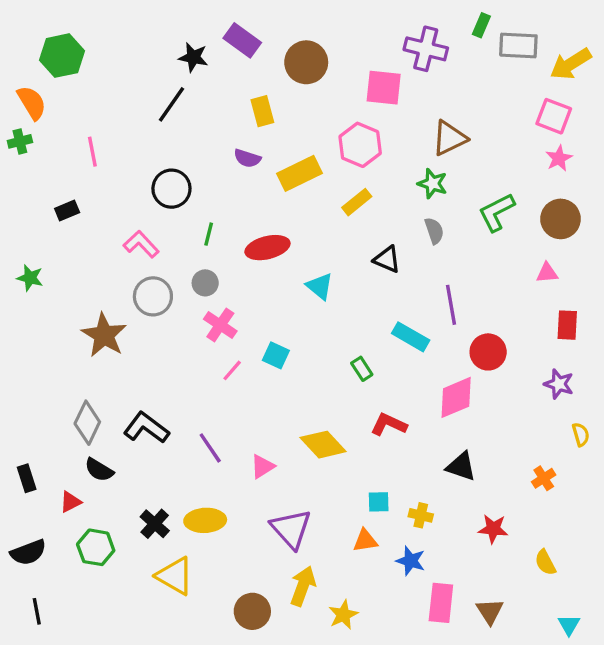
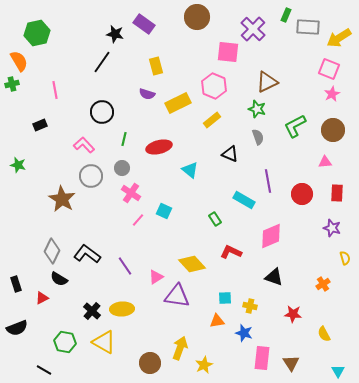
purple cross: (426, 49) -> (253, 29), turned 30
brown circle: (306, 62) -> (197, 17), moved
red circle: (488, 352) -> (302, 194), moved
purple triangle: (291, 529) -> (177, 296), moved, turned -40
green hexagon: (96, 547) -> (65, 342), moved
black line: (37, 611) -> (44, 370), moved, turned -49

